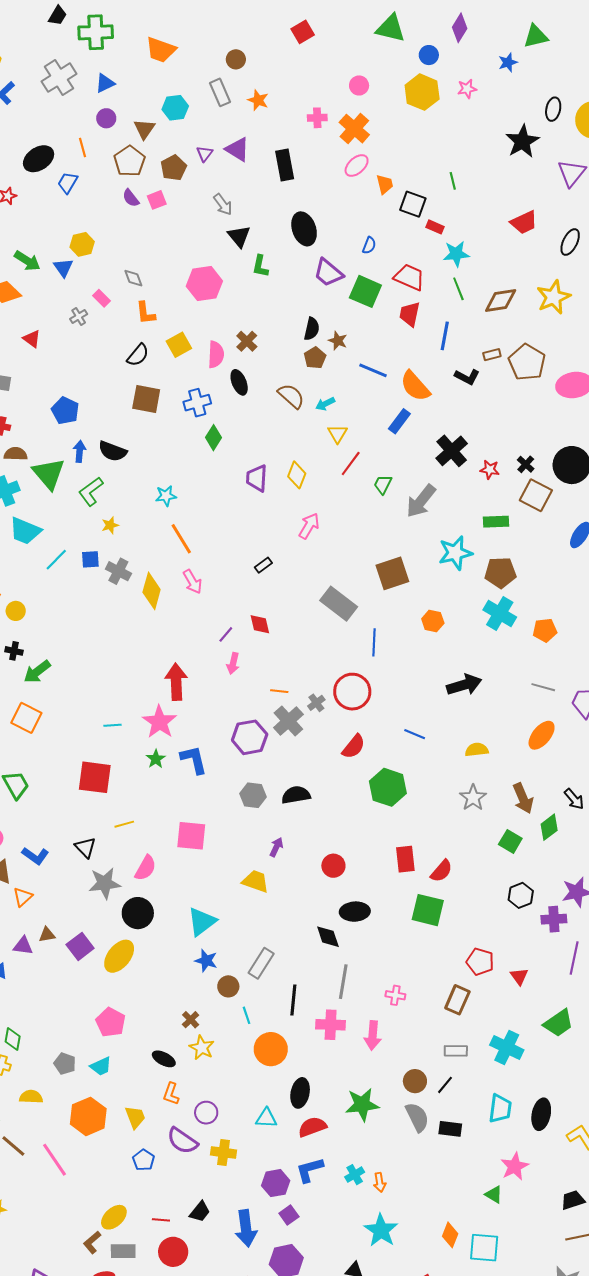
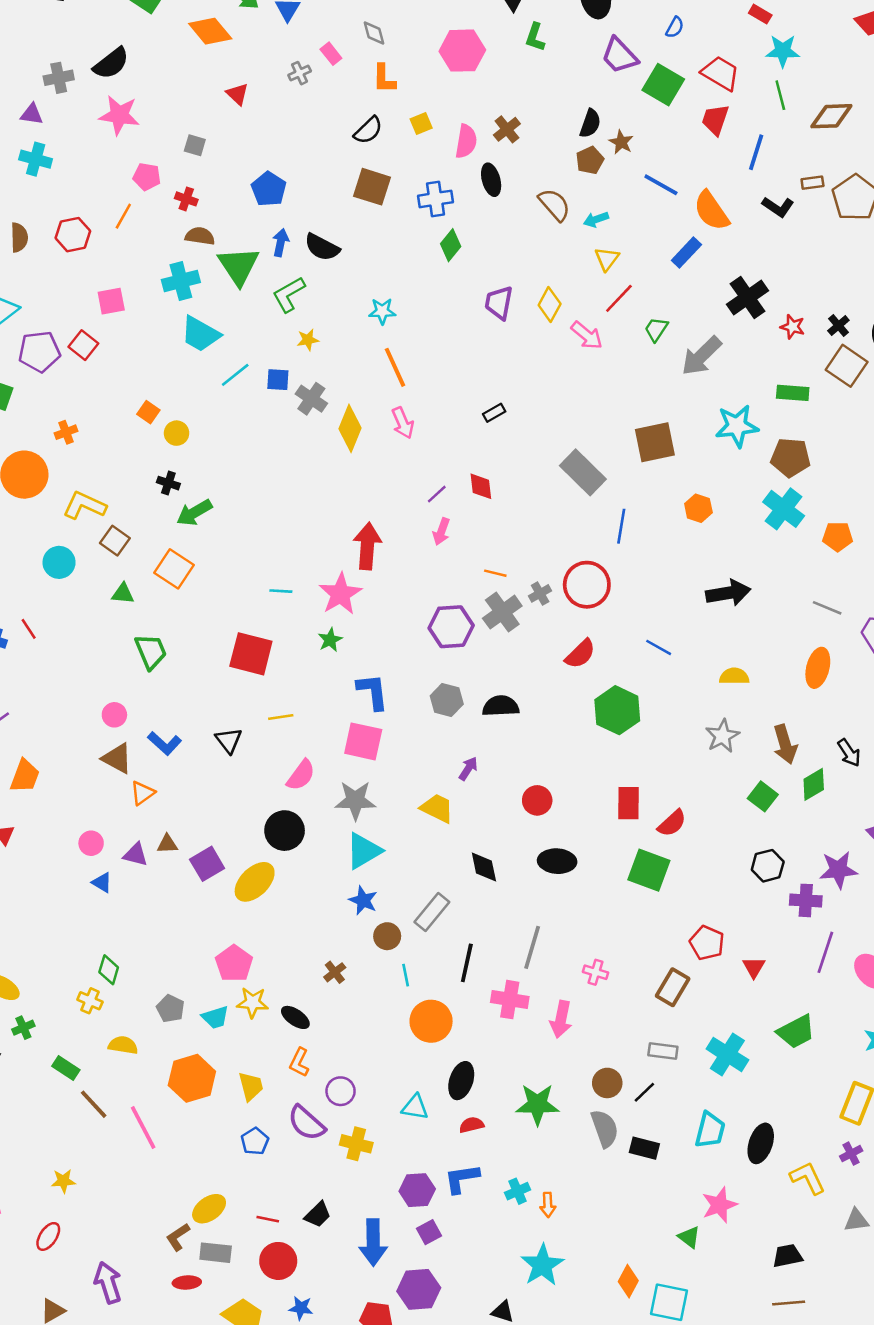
yellow square: (179, 345) -> (421, 124), size x0.7
pink arrow: (309, 526) -> (587, 335), moved, turned 92
orange ellipse: (542, 735) -> (818, 668), turned -32
blue L-shape: (194, 760) -> (373, 692), moved
gray star: (105, 883) -> (355, 800), moved
black diamond: (328, 937) -> (484, 867), moved
yellow star: (202, 1048) -> (253, 1002), moved, turned -30
red semicircle: (312, 1127) -> (472, 1125), size x0.7

